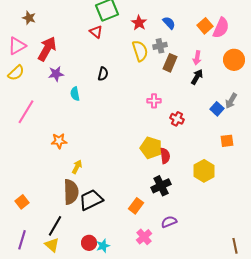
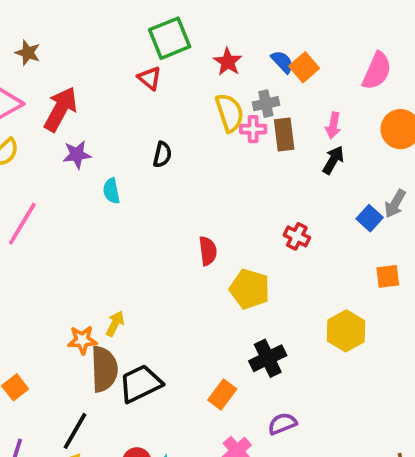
orange square: (205, 26) -> (304, 67), moved
brown rectangle: (170, 63) -> (284, 135), turned -30
pink cross: (154, 101) -> (253, 129), moved
orange star: (59, 141) -> (82, 340), moved
red semicircle: (165, 156) -> (208, 251), moved

